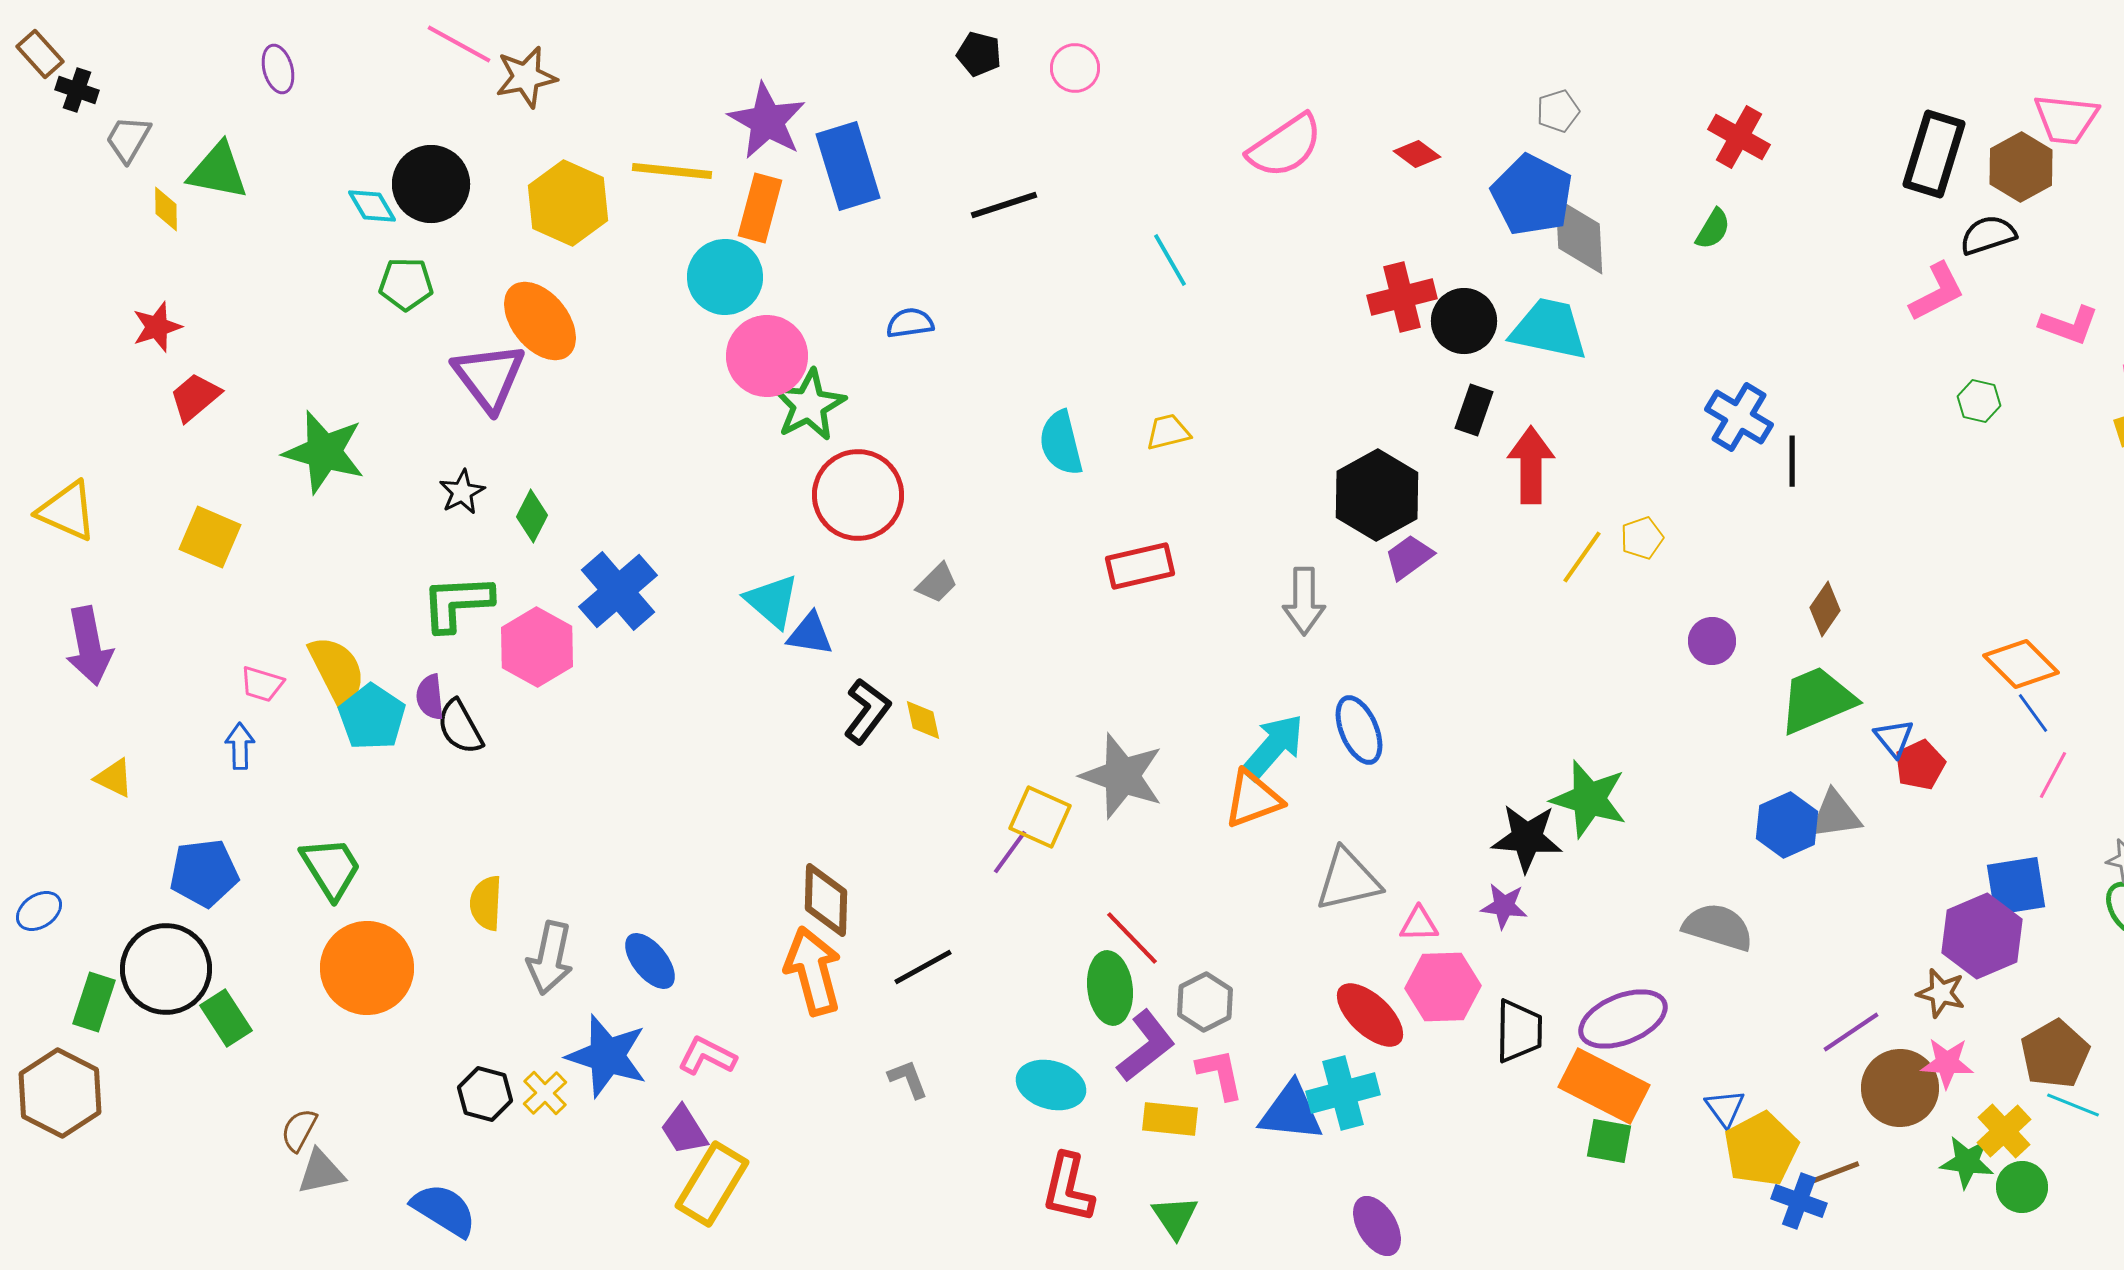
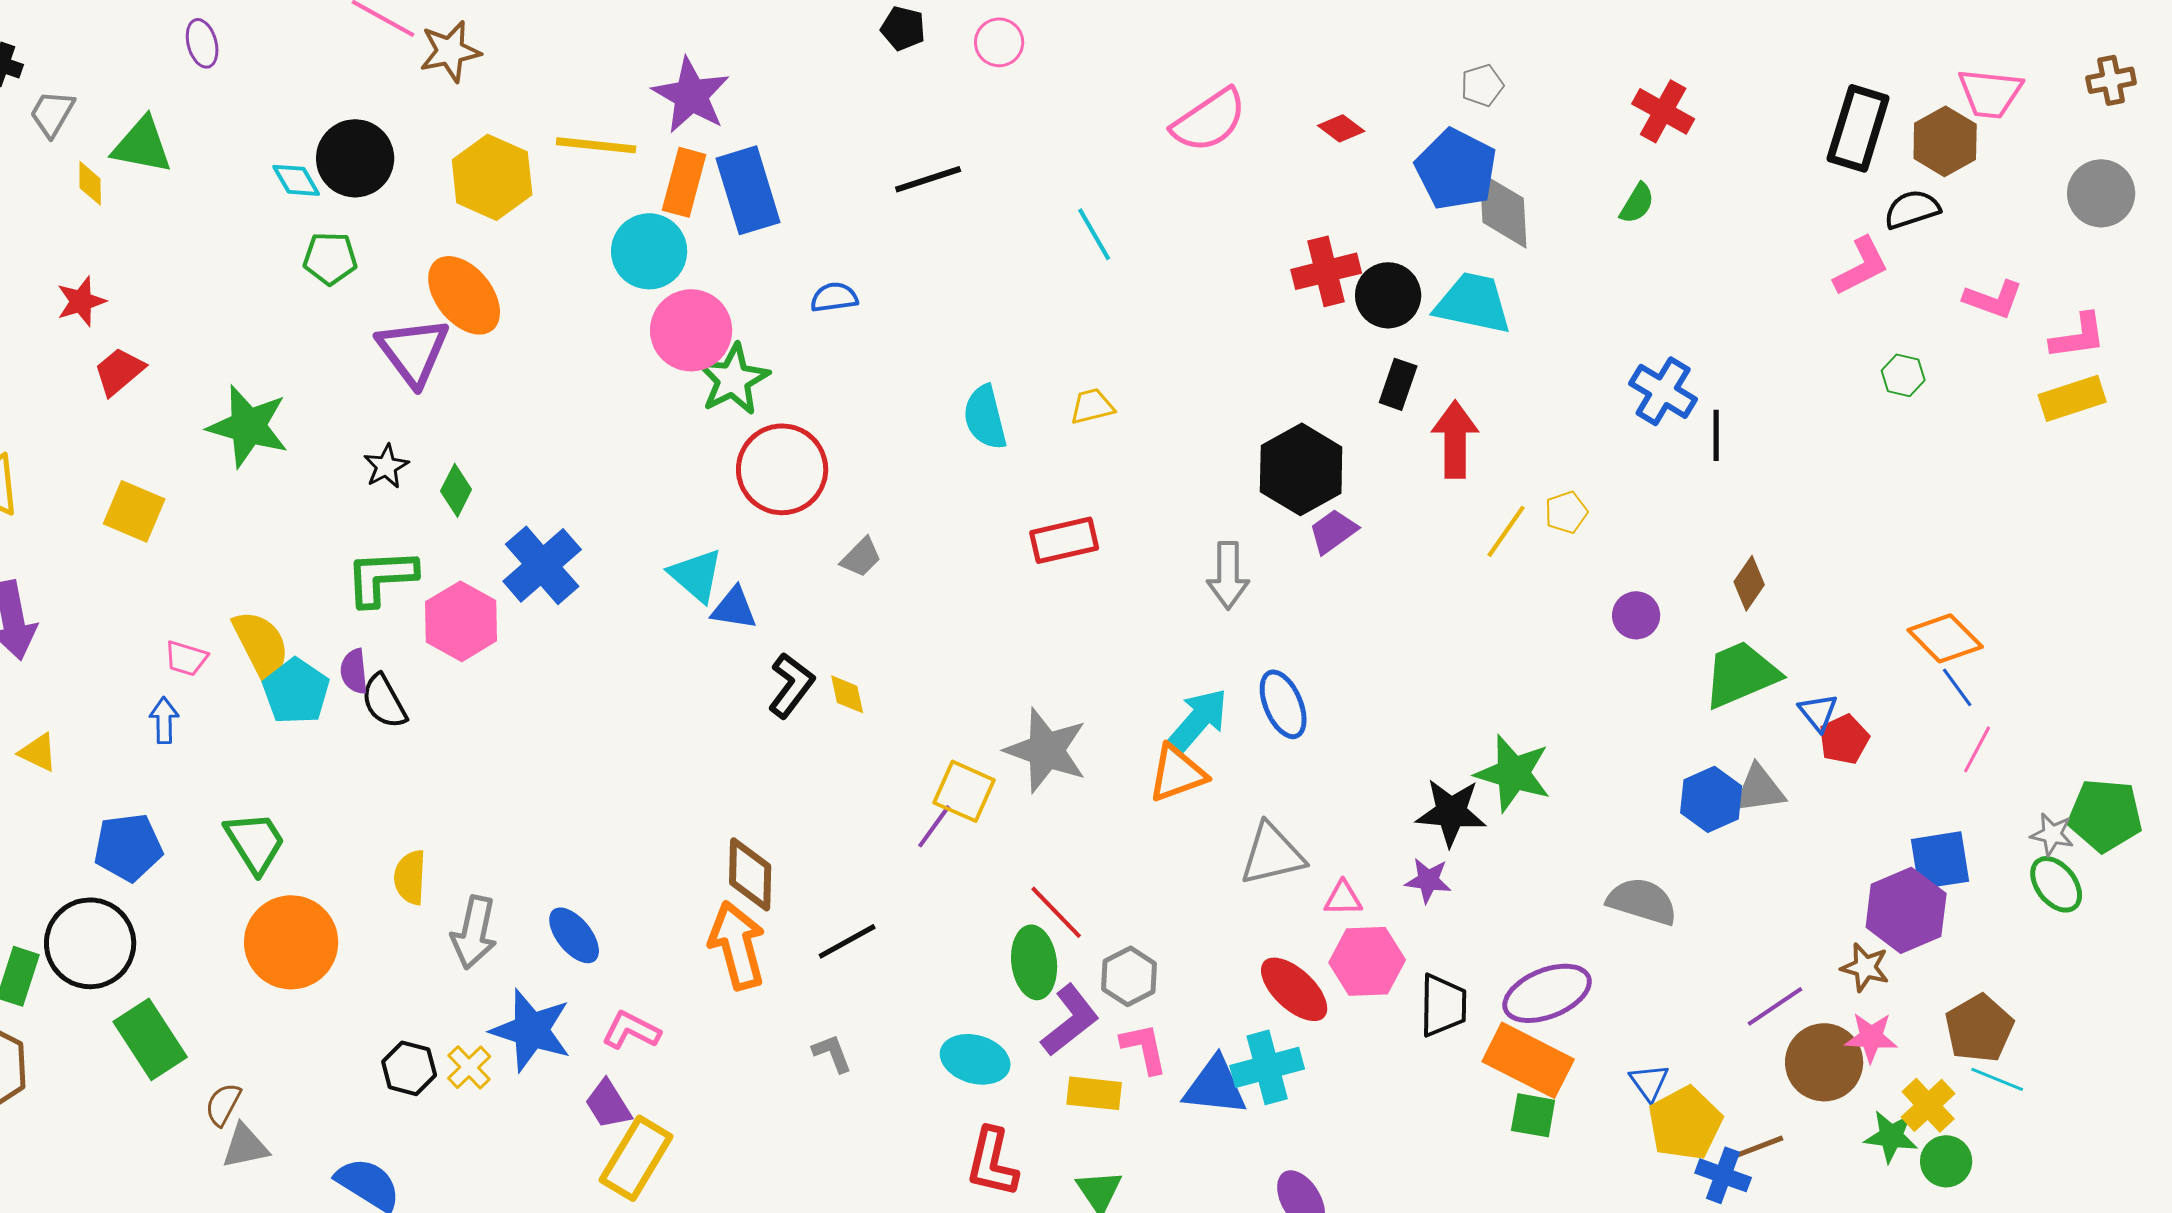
blue rectangle: (848, 166) -> (748, 190), moved
green rectangle: (226, 1018) -> (150, 1039), moved, size x1.4

